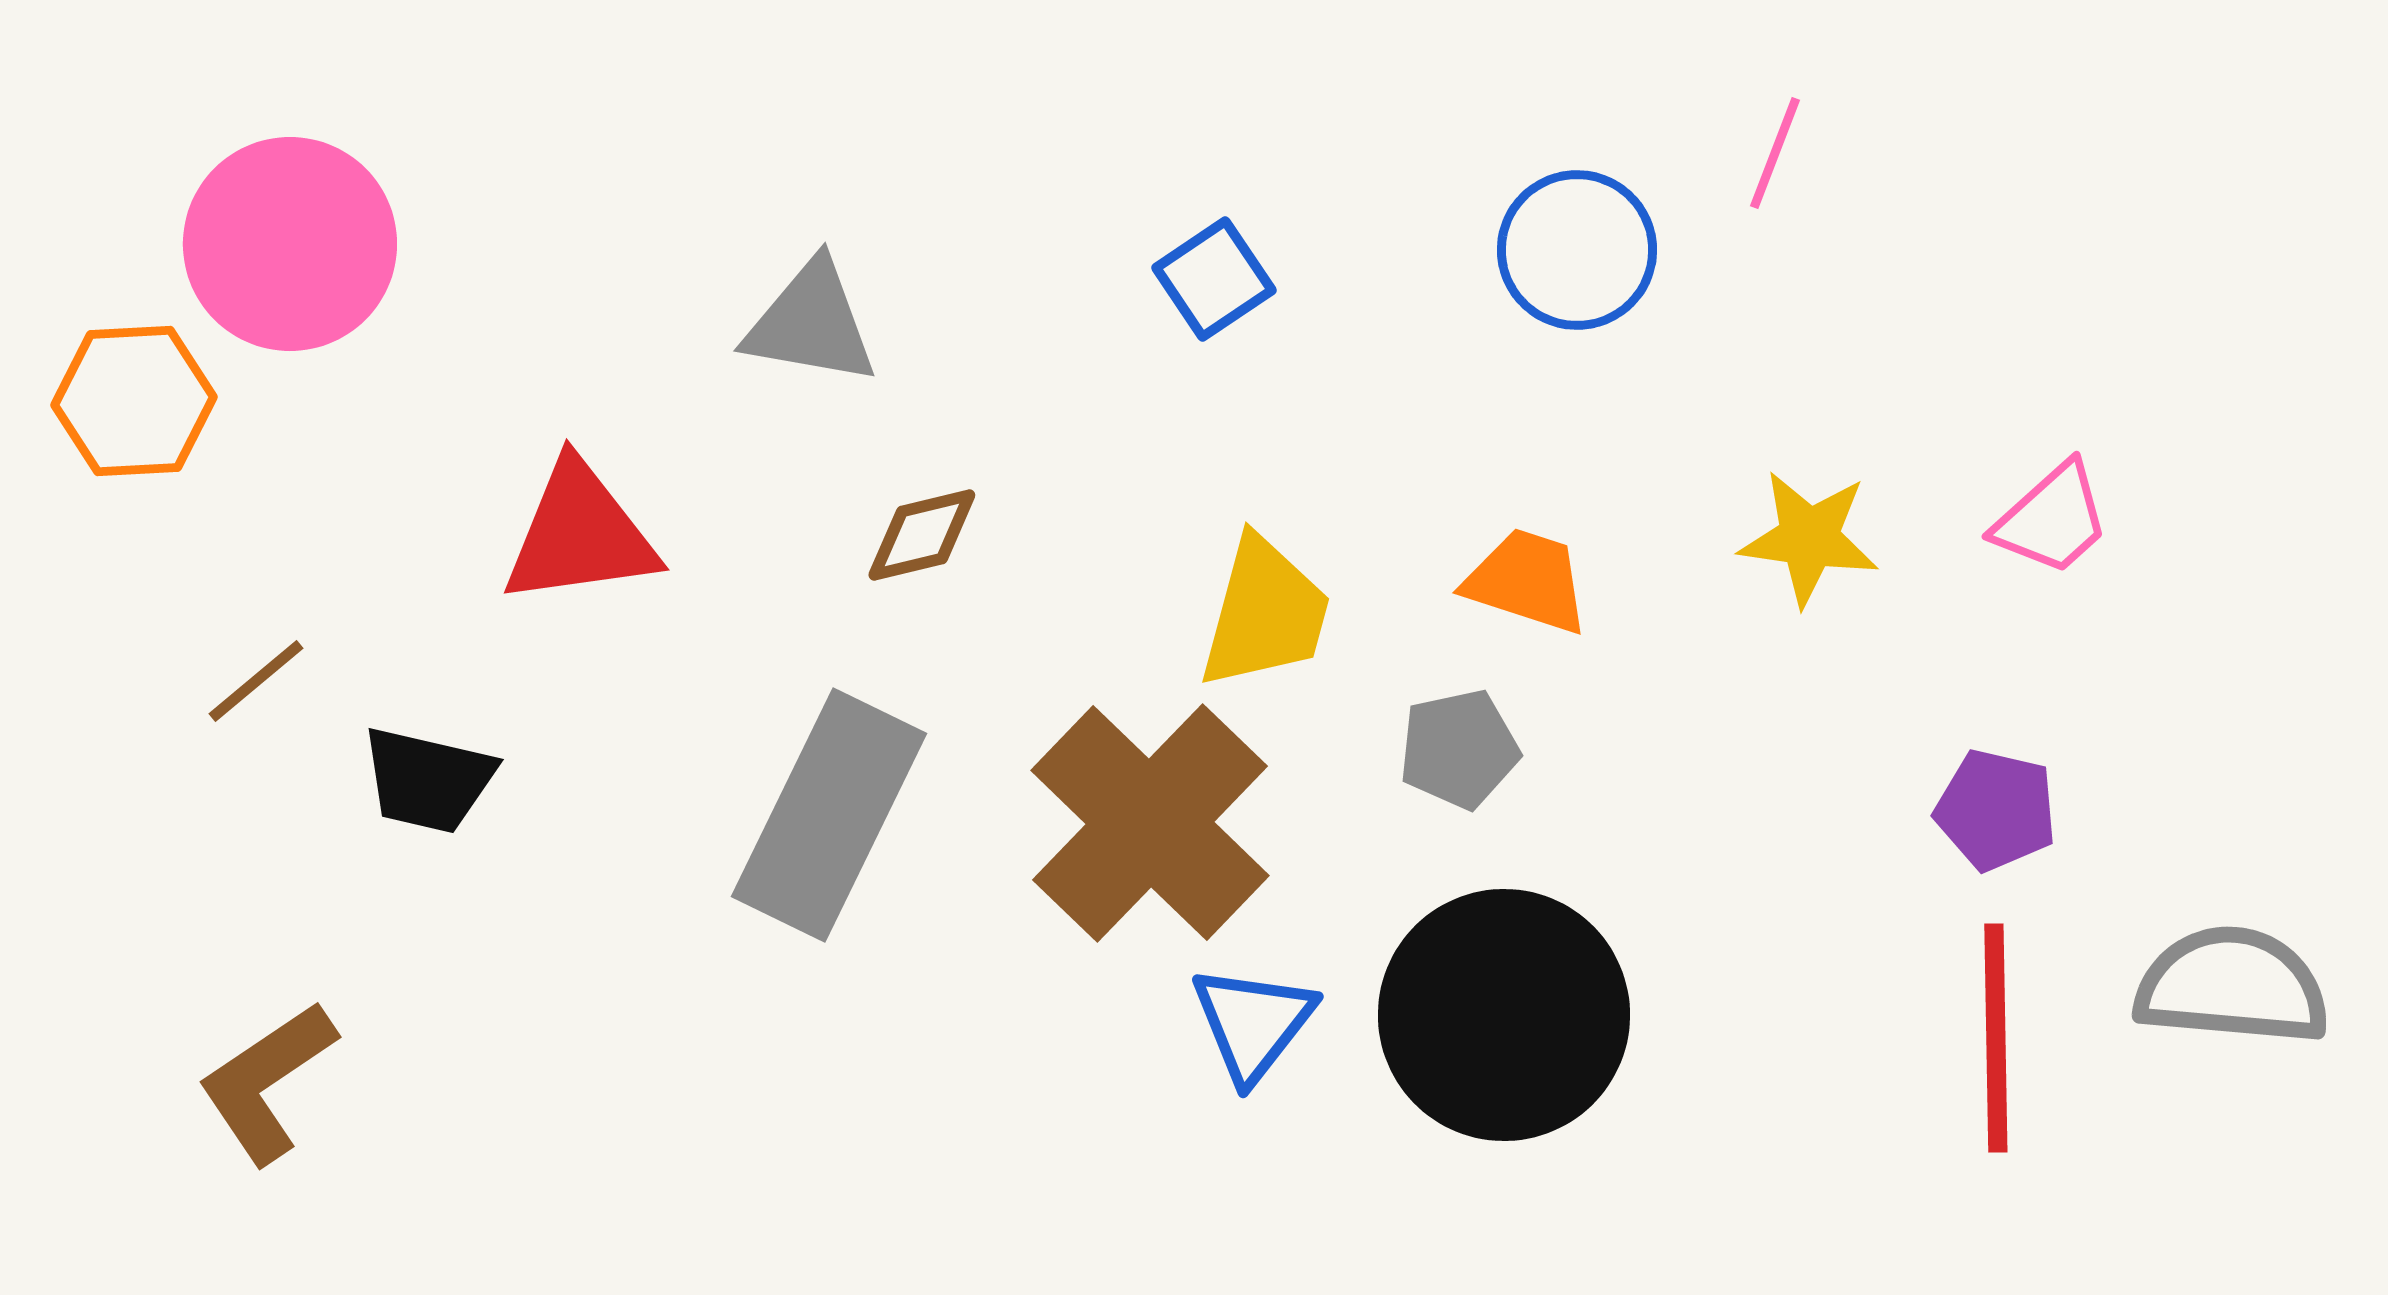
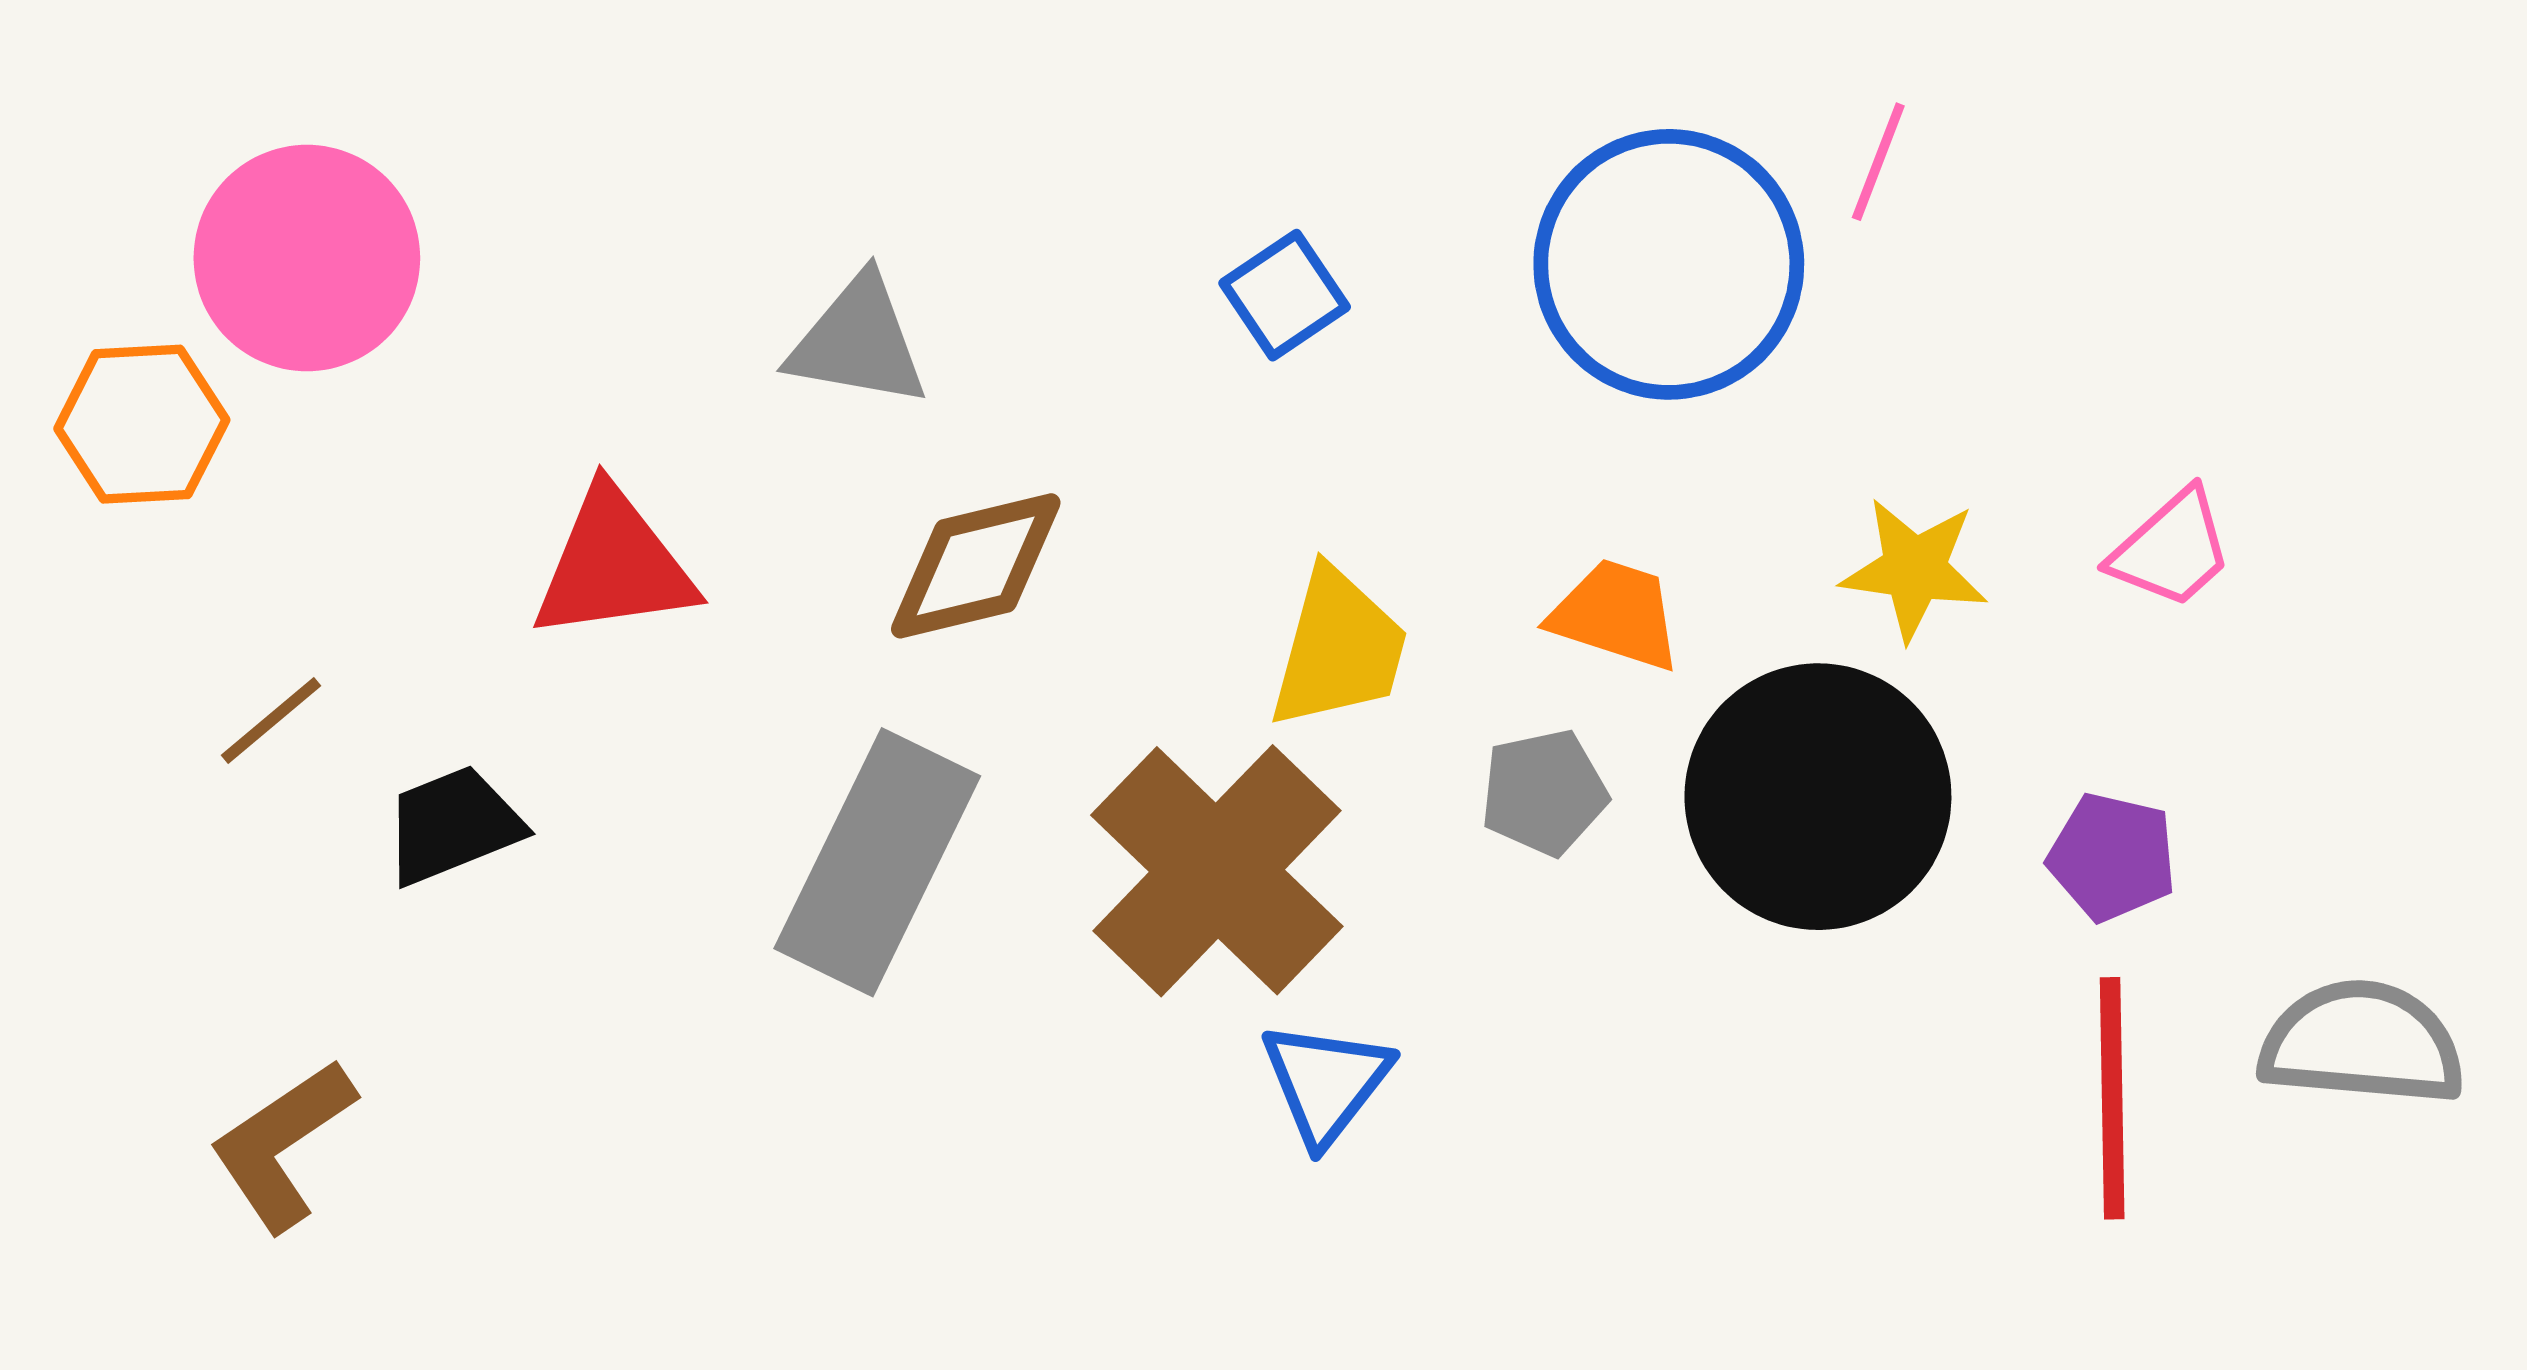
blue circle: (1577, 250) -> (1669, 264), size x1.6
brown diamond: (922, 535) -> (976, 566), size x1.5
black trapezoid: (428, 780) -> (453, 825), turned 145
black circle: (1504, 1015) -> (1818, 797), moved

